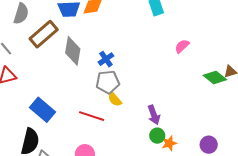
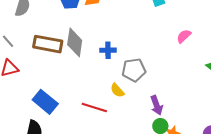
brown rectangle: (44, 34) -> (48, 44), moved, turned 52
blue cross: (106, 59) -> (108, 50), turned 35
gray pentagon: (108, 82) -> (134, 70), moved

